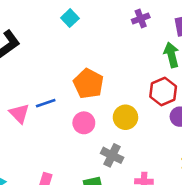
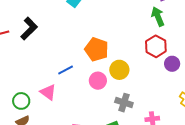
pink triangle: (19, 114) -> (48, 92), moved
yellow circle: (125, 117) -> (119, 70), moved

